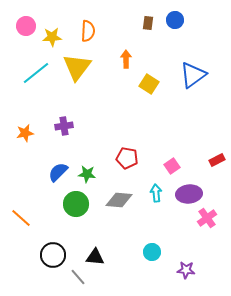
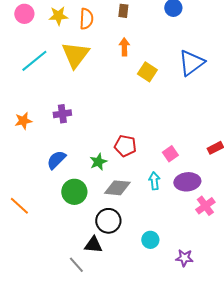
brown rectangle: (148, 23) -> (123, 11), moved
yellow star: (52, 37) -> (58, 16), moved
green star: (87, 174) -> (98, 162), moved, turned -30
black circle: (53, 255) -> (108, 221), moved

